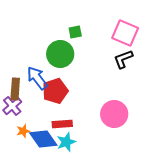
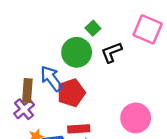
green square: (75, 32) -> (93, 28), turned -32
black L-shape: (123, 59) -> (112, 52), moved

